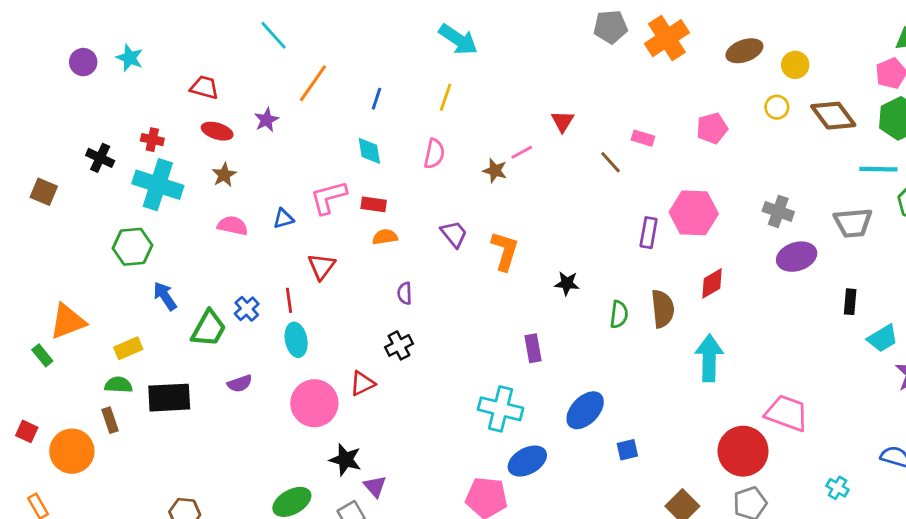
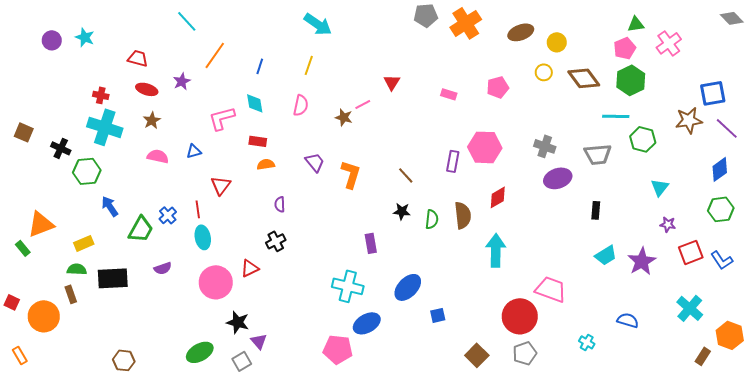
black cross: (100, 158) -> (61, 148), moved
brown line: (610, 162) -> (406, 175), moved
pink L-shape: (329, 197) -> (222, 118), moved
black star: (567, 283) -> (402, 211), moved
cyan trapezoid: (883, 338) -> (606, 255), moved

